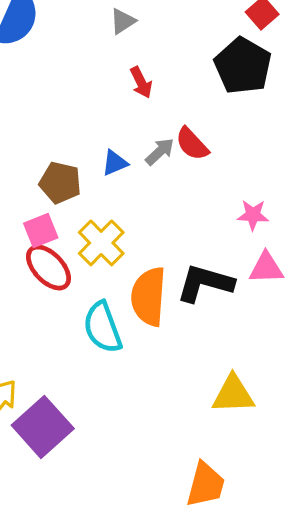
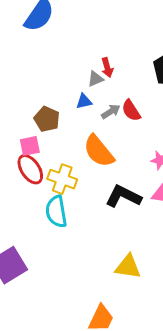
gray triangle: (123, 21) -> (95, 79), moved
blue triangle: (115, 163) -> (84, 101), moved
yellow cross: (101, 243) -> (62, 179), moved, turned -36
orange semicircle: (149, 297) -> (99, 151), moved, turned -54

